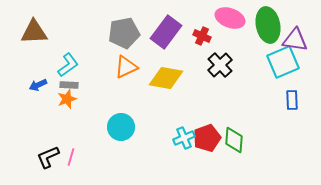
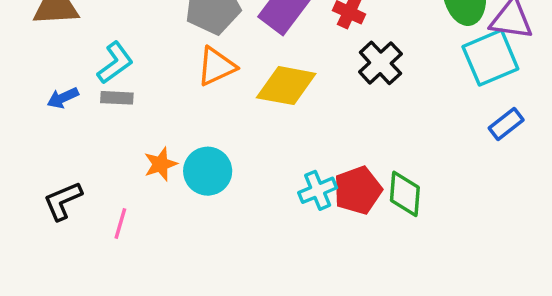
orange star: (67, 99) -> (161, 164), moved
blue rectangle: (292, 100) -> (506, 124), turned 54
black L-shape: (48, 157) -> (63, 201), moved

